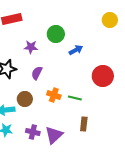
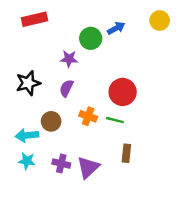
purple star: (31, 47) -> (69, 59), moved
blue arrow: (76, 50) -> (116, 28), moved
red circle: (103, 76) -> (123, 92), moved

